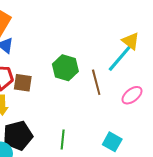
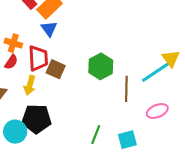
green line: (63, 140) -> (96, 134), moved
cyan square: (112, 142) -> (127, 140), moved, turned 30

